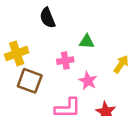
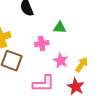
yellow arrow: (121, 64) -> (82, 65), moved

